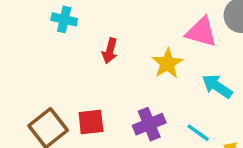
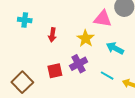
red square: (91, 122) -> (55, 71), moved
purple cross: (149, 124) -> (79, 64), moved

